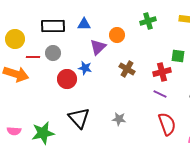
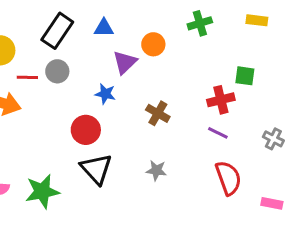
black rectangle: (53, 26) -> (57, 31), turned -55
brown cross: (127, 69) -> (158, 113), moved
red circle: (67, 79) -> (86, 130), moved

